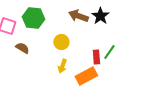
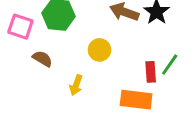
yellow arrow: (62, 66) -> (76, 85), moved
orange rectangle: (86, 76) -> (136, 100), turned 35

